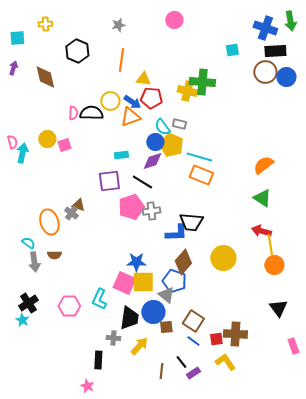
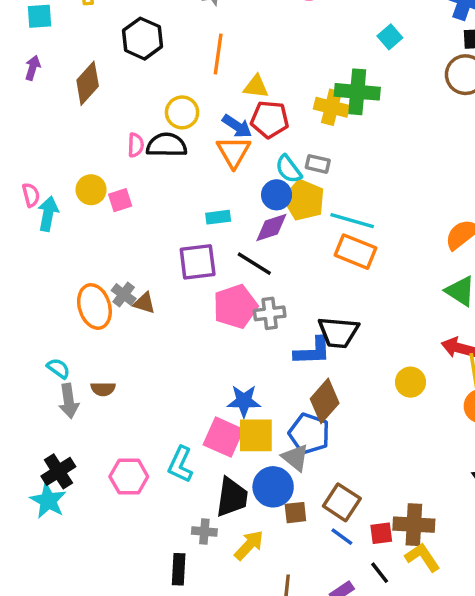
cyan square: (232, 50) -> (390, 37), moved, turned -32
brown diamond: (45, 77) -> (88, 83), turned 55
yellow circle: (110, 101) -> (182, 112), moved
orange triangle: (130, 117) -> (234, 152), turned -40
gray cross: (71, 213) -> (124, 294), moved
orange ellipse: (49, 222) -> (94, 307), moved
yellow circle: (223, 258) -> (410, 382), moved, size x0.7
cyan star: (22, 320) -> (48, 501), size x1.5
black line: (181, 362) -> (380, 573), moved
yellow L-shape: (225, 362) -> (423, 557), moved

